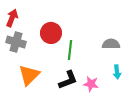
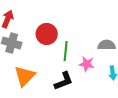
pink star: (91, 84) -> (87, 64), moved

